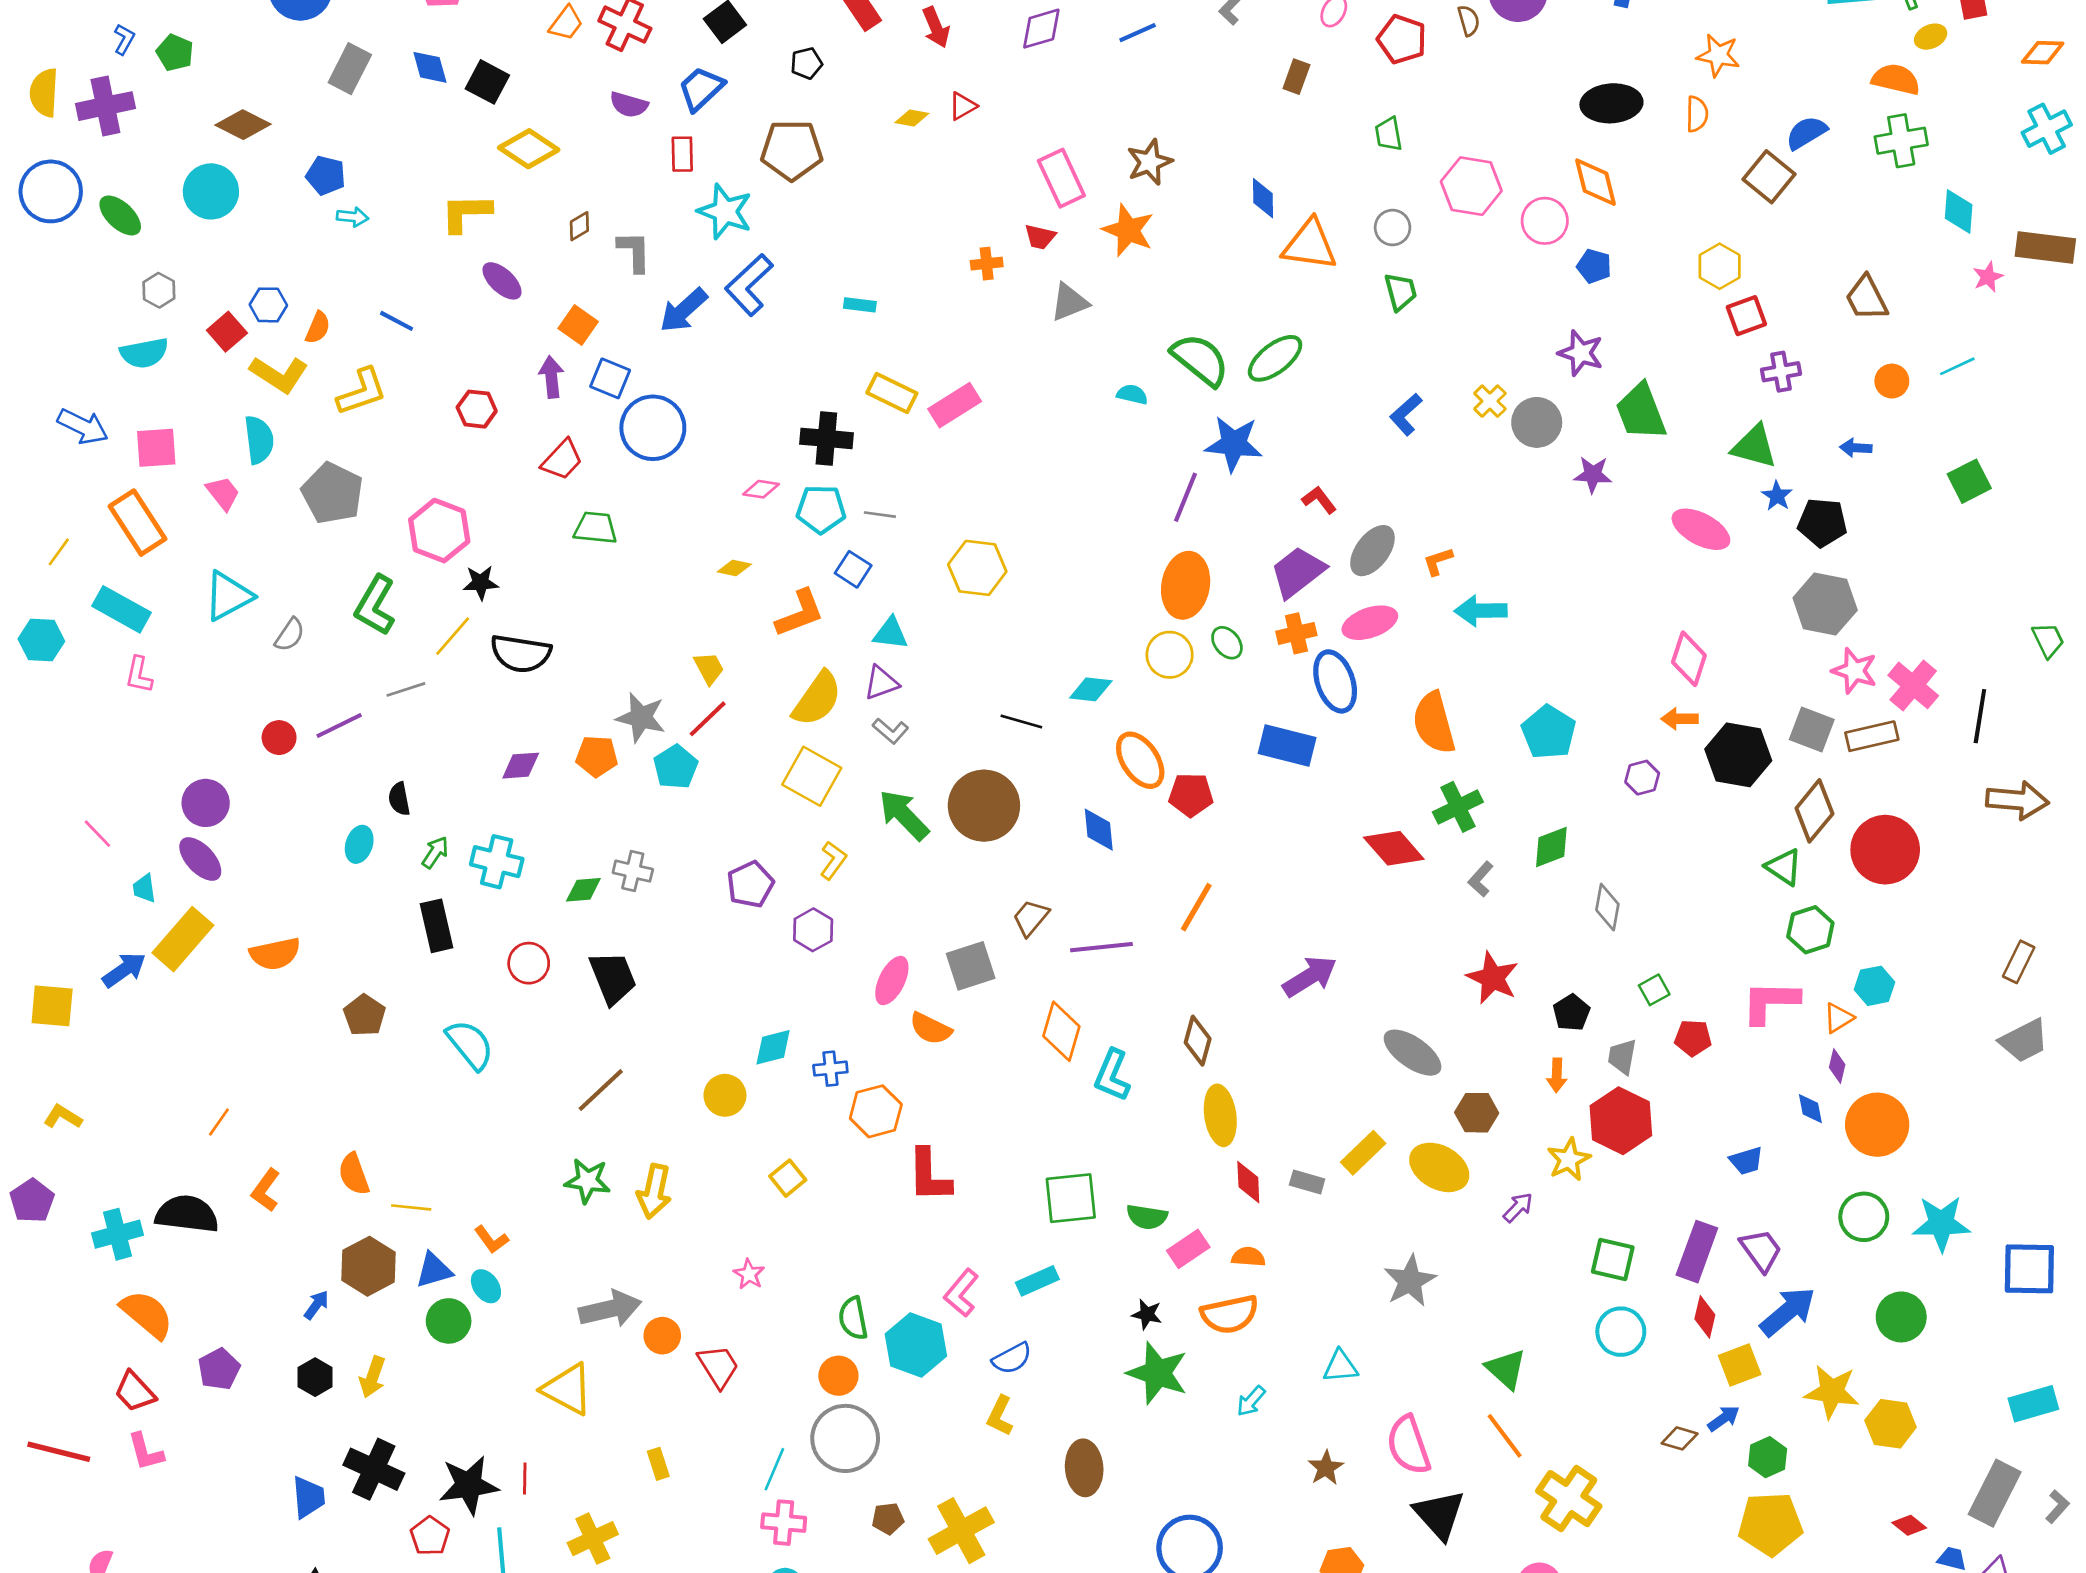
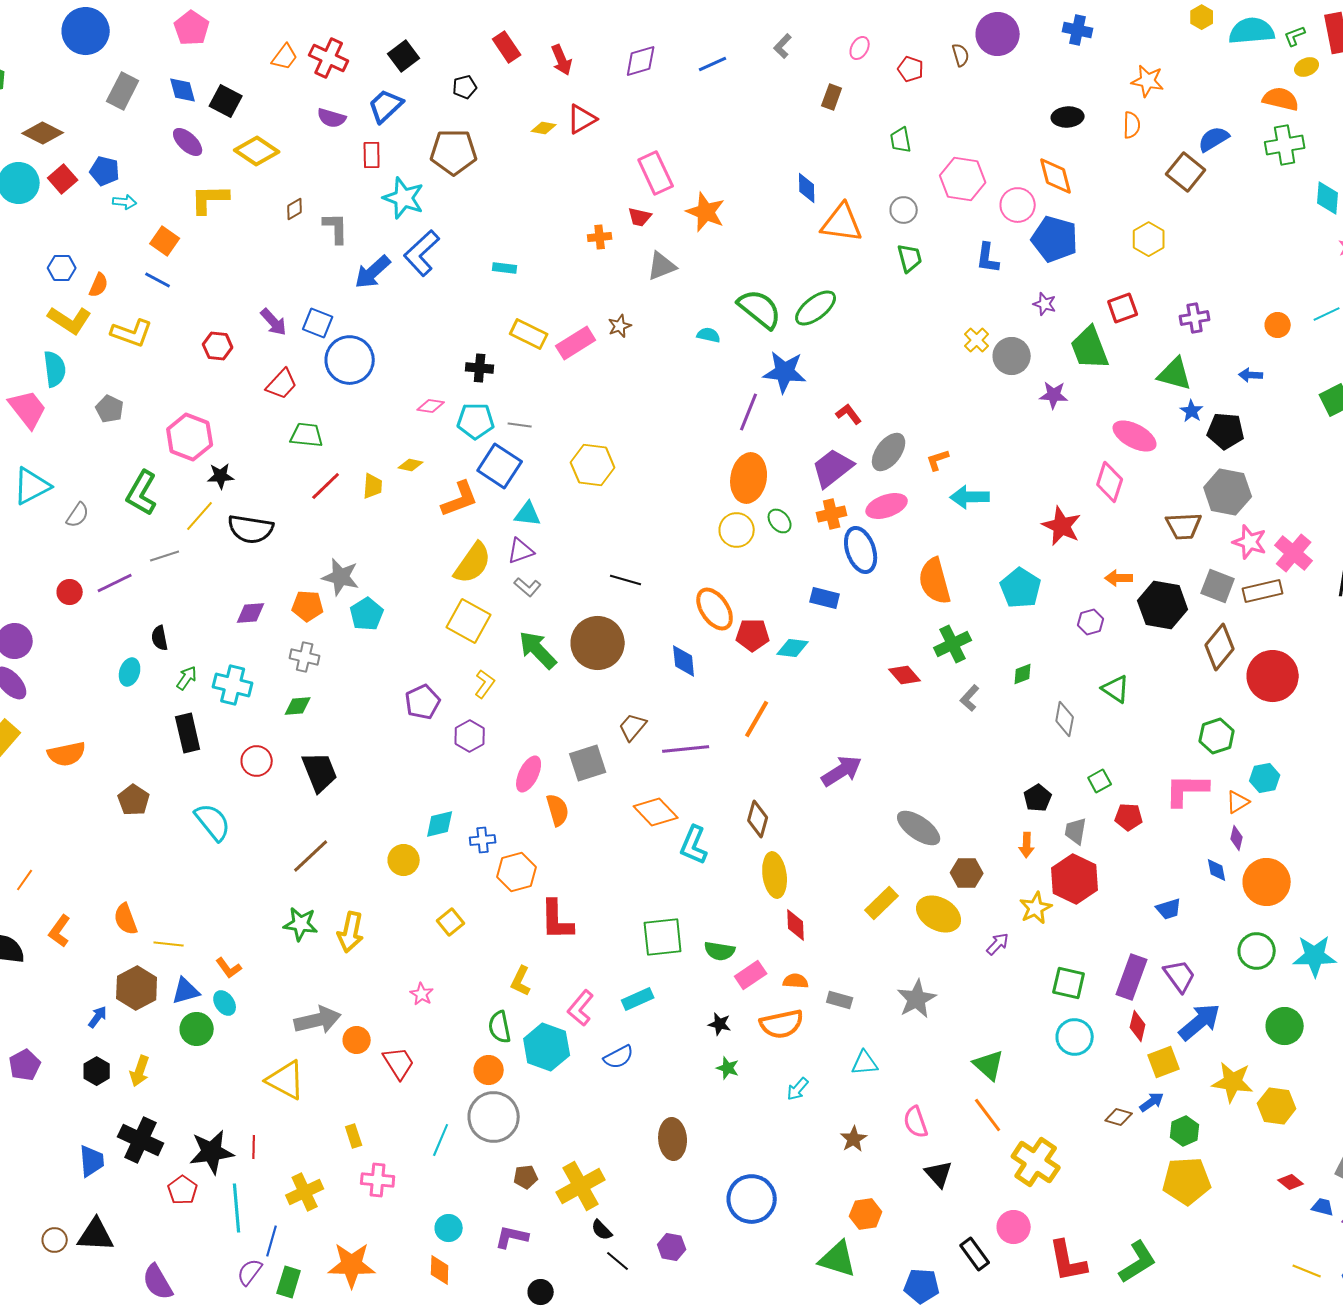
red pentagon: (1402, 39) -> (911, 69), size x0.7
black ellipse: (1611, 103) -> (1068, 117), size x0.7
red triangle: (963, 106) -> (582, 119), size x1.4
brown star: (1150, 162) -> (620, 326), moved, size x0.7
blue pentagon: (1594, 266) -> (1055, 239), size x1.8
purple ellipse: (502, 281) -> (188, 142), moved
brown trapezoid: (1866, 298) -> (1184, 526), moved, turned -66
red square: (1746, 316) -> (1123, 308), moved
orange square: (578, 325) -> (165, 241), moved
red square: (227, 332) -> (63, 179), moved
purple star: (1581, 353) -> (1045, 304), size x0.7
purple arrow: (551, 377) -> (274, 322), turned 144
yellow L-shape: (362, 392) -> (132, 333), turned 39
blue L-shape: (1406, 414) -> (988, 258), moved, turned -40
black cross: (826, 438) -> (480, 368), size x0.7
pink trapezoid: (223, 493) -> (28, 409), size x1.5
gray pentagon: (332, 493) -> (110, 409), size x0.6
blue square: (853, 569) -> (500, 466), size x1.6
pink diamond: (1689, 659) -> (1110, 482), moved
yellow trapezoid: (709, 668) -> (373, 486), moved, turned 32
cyan diamond: (1091, 689) -> (793, 648), moved
red line: (708, 719) -> (326, 486), moved
blue rectangle: (1287, 746) -> (825, 598), size x0.7
green diamond: (1551, 847) -> (1023, 674), size x0.7
red diamond: (1394, 848) -> (905, 675), size x0.7
green triangle: (1784, 867) -> (1116, 689), moved
gray cross: (633, 871) -> (305, 657), moved
red star: (1493, 978) -> (1062, 526), moved
orange semicircle: (931, 1029) -> (558, 810), turned -132
orange diamond: (1061, 1031) -> (656, 812), turned -60
gray rectangle: (1307, 1182) -> (840, 1000), moved
green star: (1158, 1373) -> (728, 1068), size x0.5
yellow L-shape: (1000, 1416) -> (521, 981), moved
pink semicircle: (1409, 1445) -> (916, 1122), size x0.7
black triangle: (1439, 1515) -> (939, 1174), size x0.7
pink cross: (784, 1523) -> (378, 1180), moved

